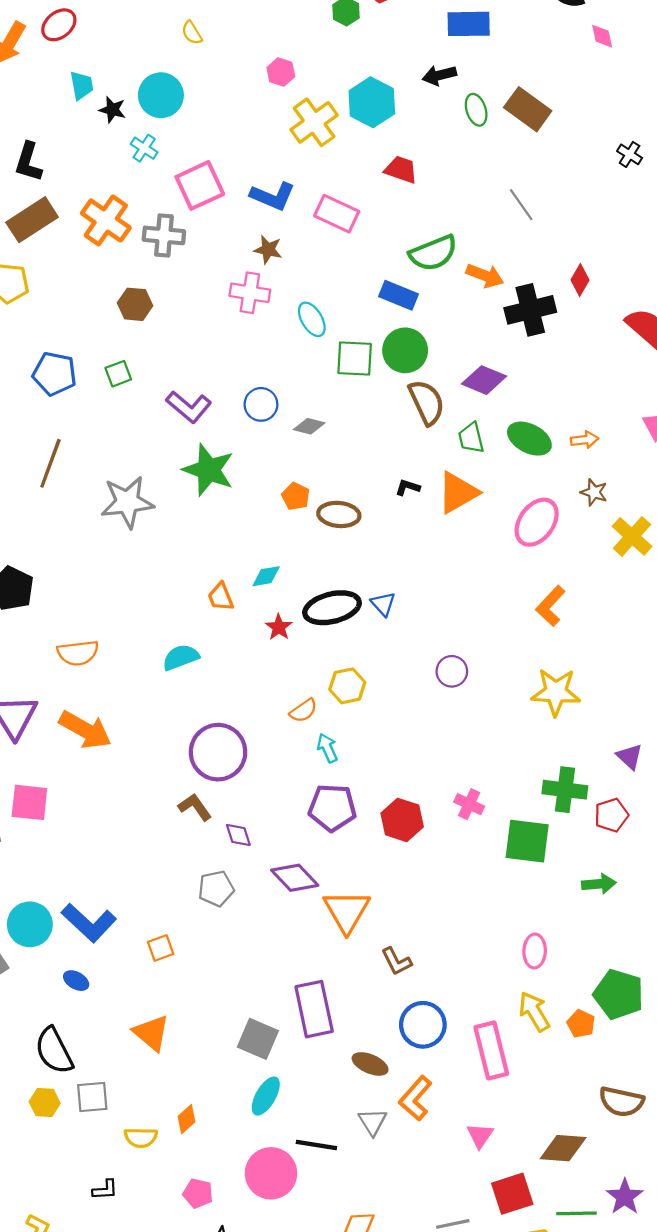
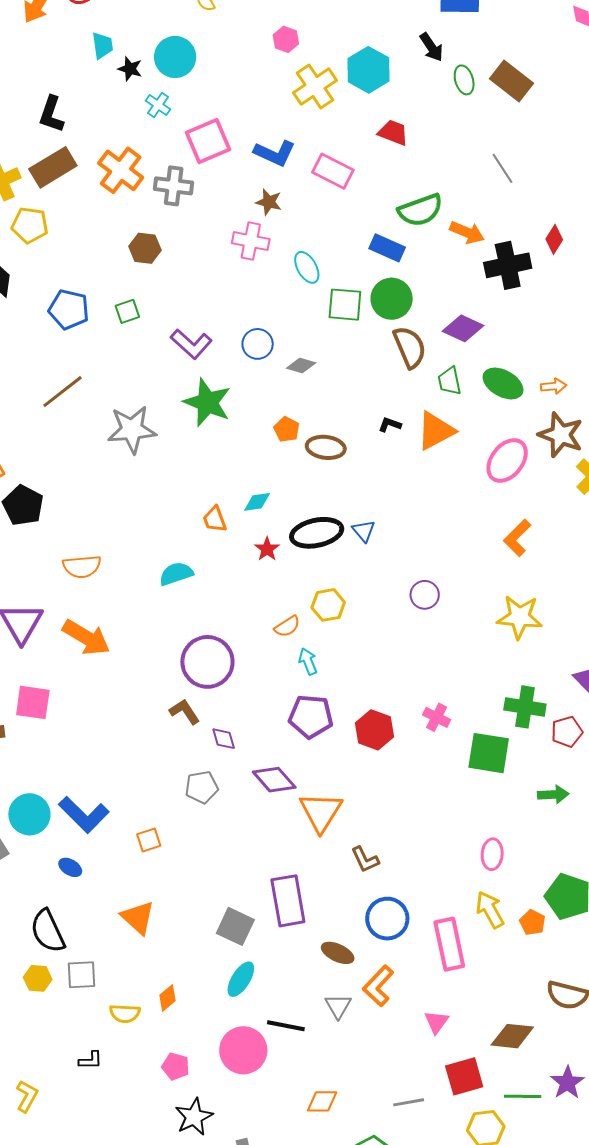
black arrow: (439, 75) -> (431, 47), turned -112
brown line: (50, 463) -> (62, 392), turned 30
brown star: (594, 492) -> (561, 435), size x1.8

